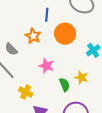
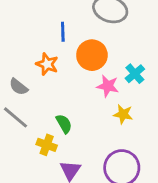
pink star: (46, 66) -> (108, 86), moved
green semicircle: (65, 85) -> (64, 124), moved

